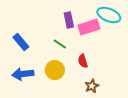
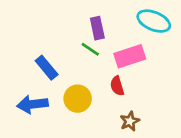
pink rectangle: (89, 27) -> (130, 56), moved
blue rectangle: (21, 42) -> (47, 68), moved
green line: (60, 44) -> (90, 49), moved

